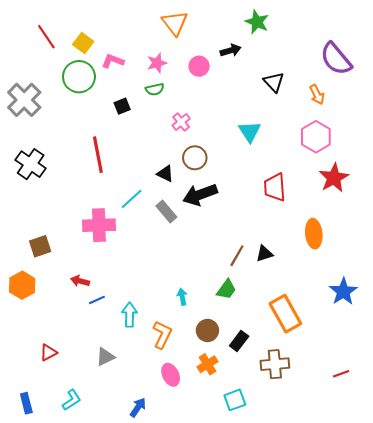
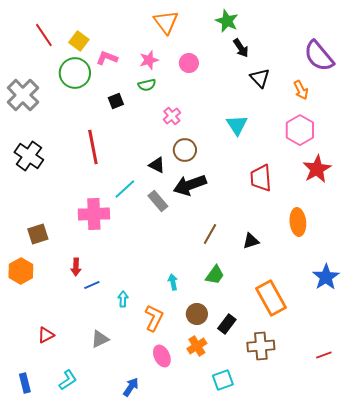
green star: (257, 22) -> (227, 21), moved
black arrow: (231, 50) -> (241, 48), moved, turned 72
brown line: (237, 256) -> (210, 234), moved
red arrow: (80, 281) -> (76, 267), turned -102
cyan arrow: (130, 315) -> (123, 299), size x0.7

